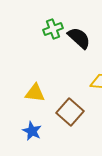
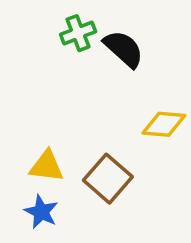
yellow triangle: (35, 93) -> (46, 166), moved

